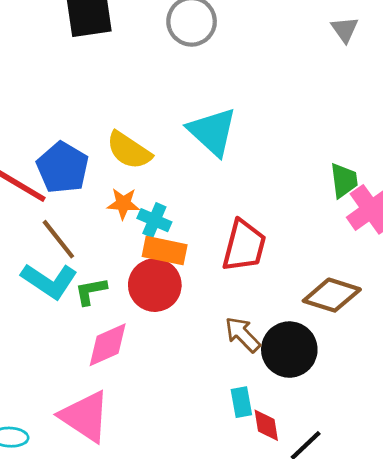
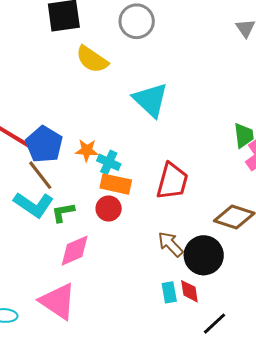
yellow semicircle: (129, 150) -> (92, 59), moved
blue pentagon: (63, 168) -> (44, 144), moved
red circle: (155, 285) -> (109, 208), size x0.7
red diamond: (266, 425) -> (189, 291), moved

